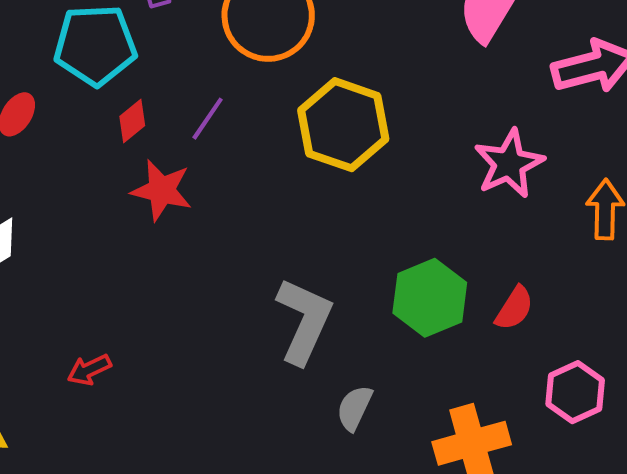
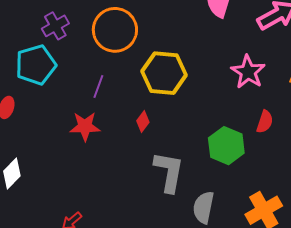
red diamond: (132, 121) -> (143, 121), moved
red semicircle: (514, 308) -> (265, 122), moved
gray semicircle: (354, 408) -> (203, 207), size x1.4

